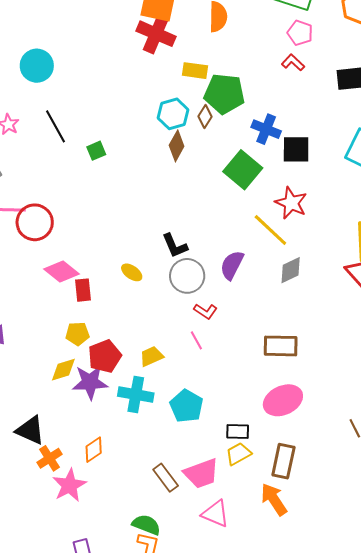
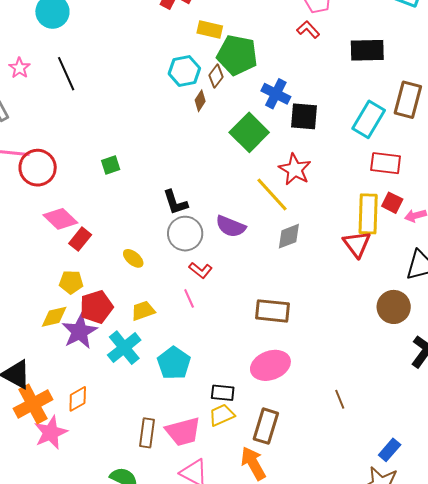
brown diamond: (177, 146) -> (200, 101), moved, size x0.7
green square: (96, 151) -> (111, 165), moved
purple semicircle: (232, 265) -> (231, 226), turned -100
yellow ellipse: (132, 272) -> (133, 258), moved
red rectangle: (83, 290) -> (80, 239), turned 40
purple star: (90, 382) -> (80, 332), turned -30
cyan cross: (136, 395) -> (124, 348), turned 36
orange cross: (49, 458) -> (33, 404), size x1.5
brown rectangle: (166, 478) -> (147, 433), turned 40

